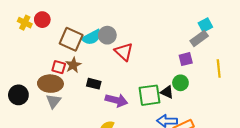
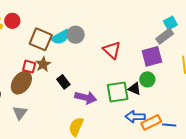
red triangle: (124, 52) -> (112, 50), moved
purple square: (186, 59) -> (152, 56), size x1.5
brown ellipse: (50, 84) -> (21, 83), turned -55
black rectangle: (94, 84) -> (63, 82), turned 40
gray triangle: (54, 101) -> (20, 113), moved

